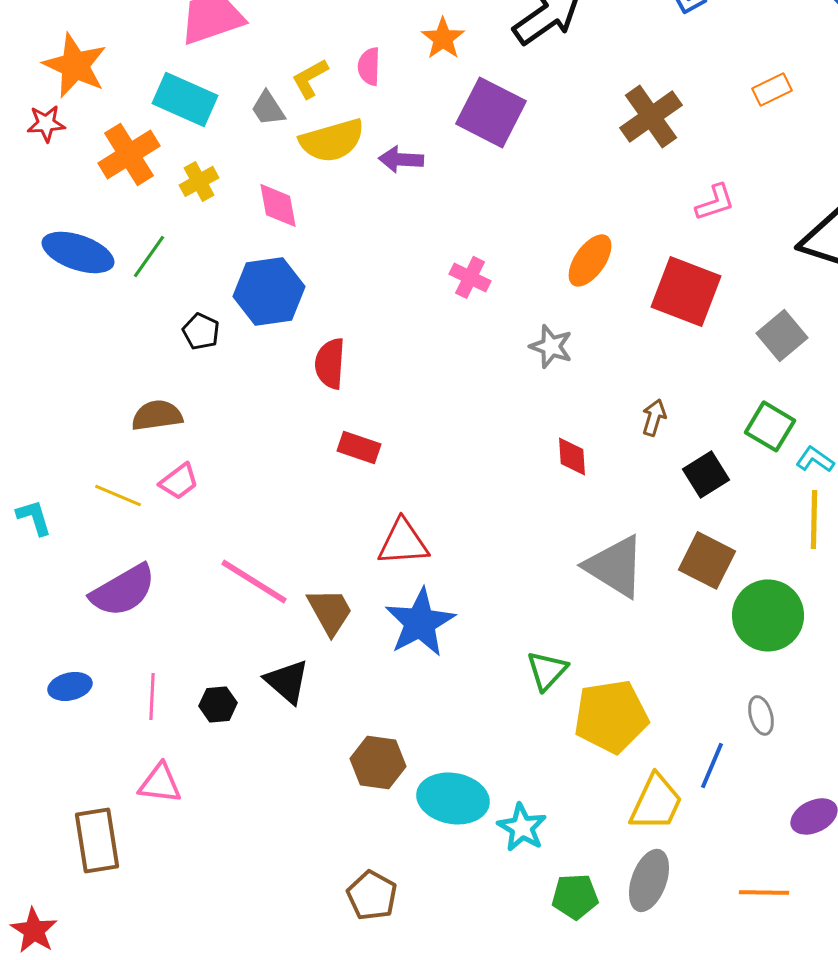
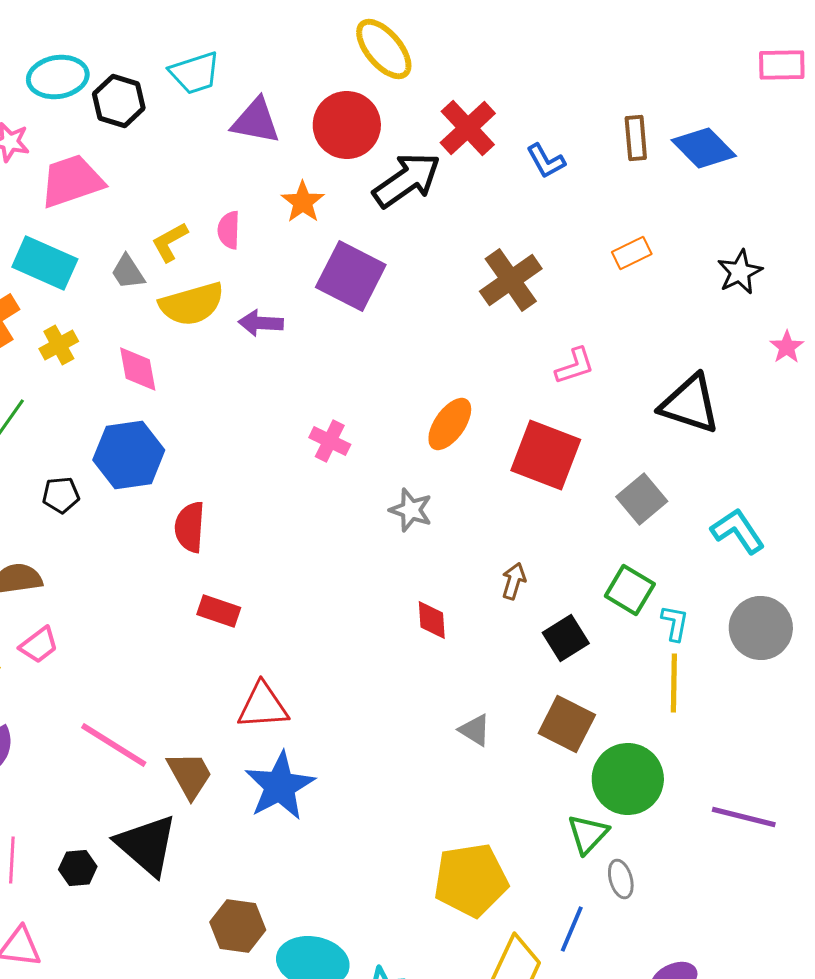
black pentagon: (201, 331) -> (61, 495), turned -30
cyan L-shape: (815, 459) -> (675, 623), turned 66
gray triangle: (615, 566) -> (475, 730), size x0.5
green triangle: (547, 670) -> (588, 834), moved
black triangle: (287, 681) -> (147, 845), size x1.4

